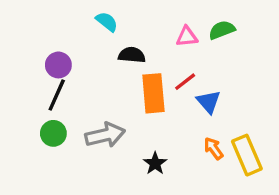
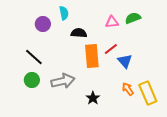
cyan semicircle: (107, 22) -> (64, 13), turned 40
purple circle: (58, 65) -> (43, 24), moved
black line: (57, 95) -> (34, 57), turned -72

